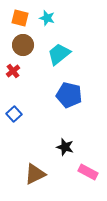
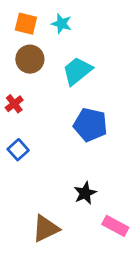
red cross: (13, 71) -> (14, 104), moved
black star: (65, 147) -> (85, 193), turned 30

